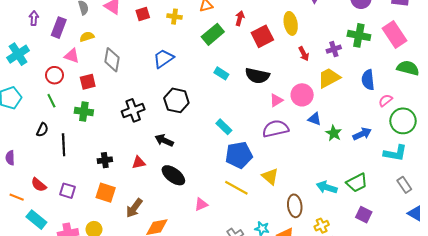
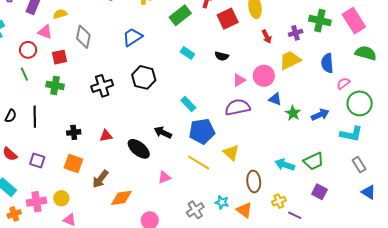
black semicircle: (257, 76) -> (222, 56), size x0.6
black semicircle: (42, 130) -> (11, 116), moved
black arrow: (164, 140) -> (163, 132), moved

